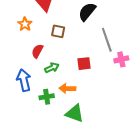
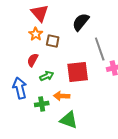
orange star: (25, 24) -> (36, 34), moved
red square: (84, 64) -> (78, 72), size x1.6

